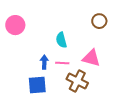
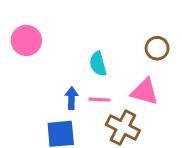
brown circle: (99, 21) -> (157, 48), moved

